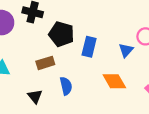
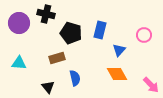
blue rectangle: (89, 47) -> (100, 30), moved
blue triangle: (126, 50) -> (119, 50), moved

